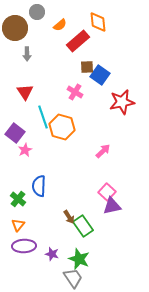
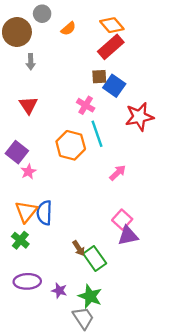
orange diamond: (98, 22) -> (112, 25), turned -35
red rectangle: (78, 41) -> (111, 47), moved
cyan line: (43, 117) -> (97, 134), moved
green cross: (18, 199) -> (20, 240), moved
orange triangle: (18, 225) -> (26, 212), moved, size x1.5

